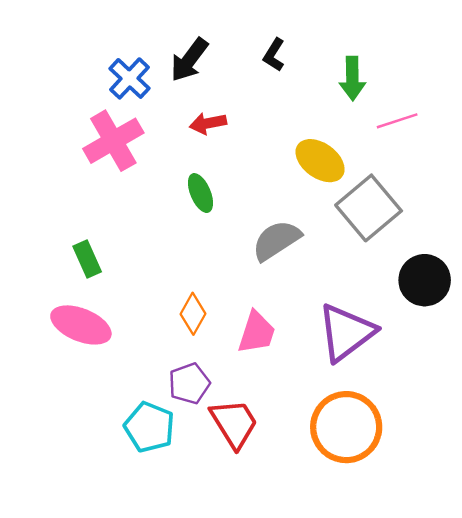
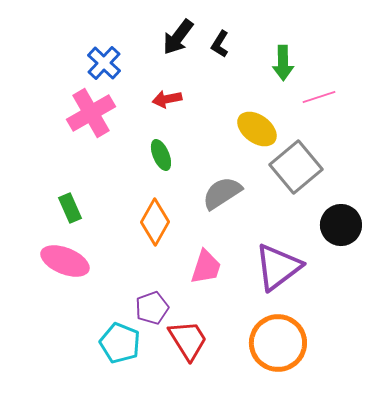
black arrow: (189, 60) -> (178, 37), moved
orange diamond: (193, 314) -> (155, 222), moved, size x1.4

